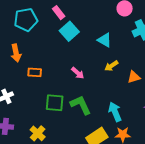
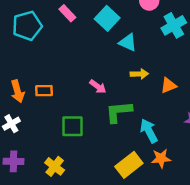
cyan square: (69, 31) -> (107, 18), moved
orange arrow: (16, 53) -> (18, 91), moved
yellow arrow: (111, 66) -> (139, 74), turned -144
green L-shape: (81, 105) -> (119, 112), moved, turned -65

